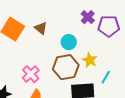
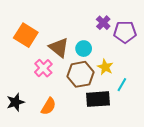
brown triangle: (41, 28) -> (59, 47), moved, size x1.5
pink cross: (31, 74) -> (43, 68), moved

